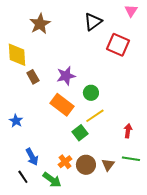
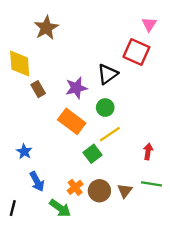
pink triangle: (131, 11) -> (149, 24), moved
black triangle: (93, 22) -> (108, 74), moved
blue star: (16, 121) -> (24, 151), moved
black line: (23, 177) -> (13, 208), moved, turned 48

